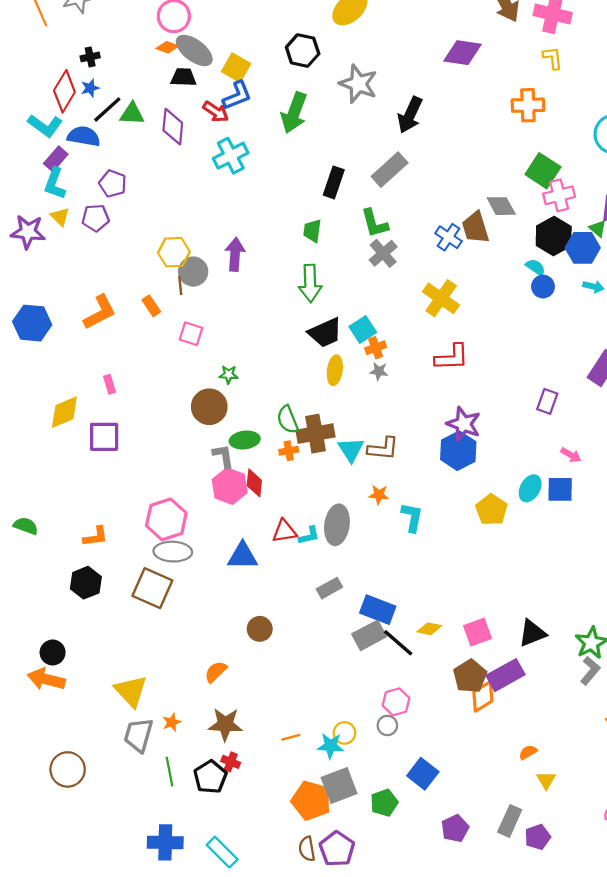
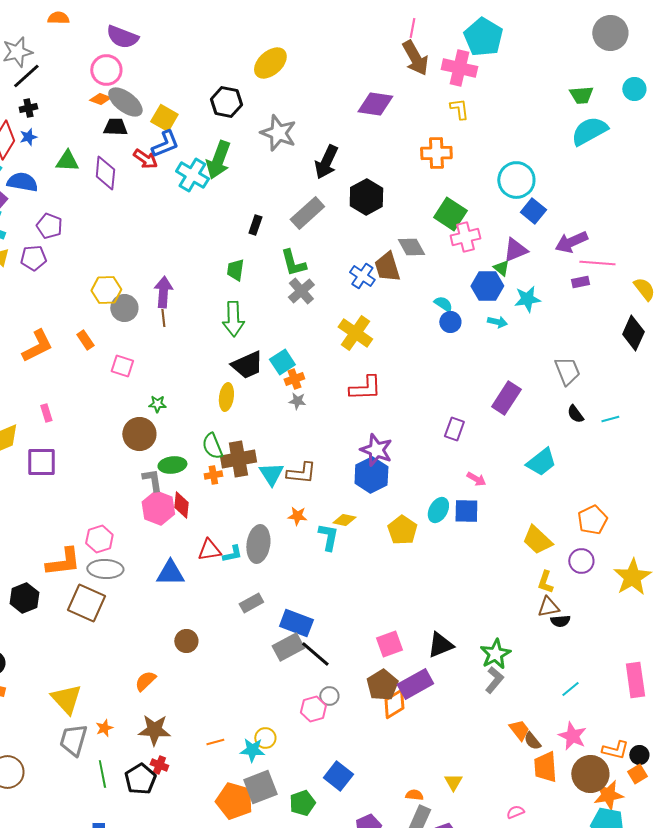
black line: (107, 109) -> (26, 76), moved
cyan cross: (231, 156) -> (192, 175), moved, turned -32
black rectangle: (334, 182) -> (255, 225), size x0.7
black hexagon: (554, 236) -> (366, 197), moved
brown line: (180, 285) -> (163, 318), moved
yellow ellipse: (335, 370) -> (226, 397), moved
pink hexagon: (166, 519) -> (99, 539), size x0.7
orange L-shape: (96, 537) -> (63, 562), moved, size x1.5
yellow diamond: (429, 629) -> (344, 520), moved
gray circle: (387, 725) -> (329, 696), moved
orange semicircle: (528, 752) -> (414, 795), moved, turned 36

